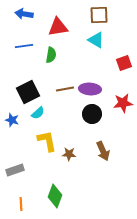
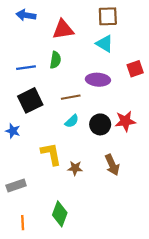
blue line: (24, 46) -> (26, 68), moved
purple ellipse: (90, 89) -> (98, 80), moved
red star: (123, 103) -> (125, 121), moved
cyan semicircle: (38, 113) -> (72, 121), moved

